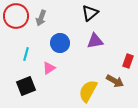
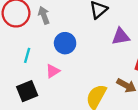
gray arrow: (41, 18) -> (44, 15), turned 140
purple triangle: (95, 41) -> (121, 36), moved

